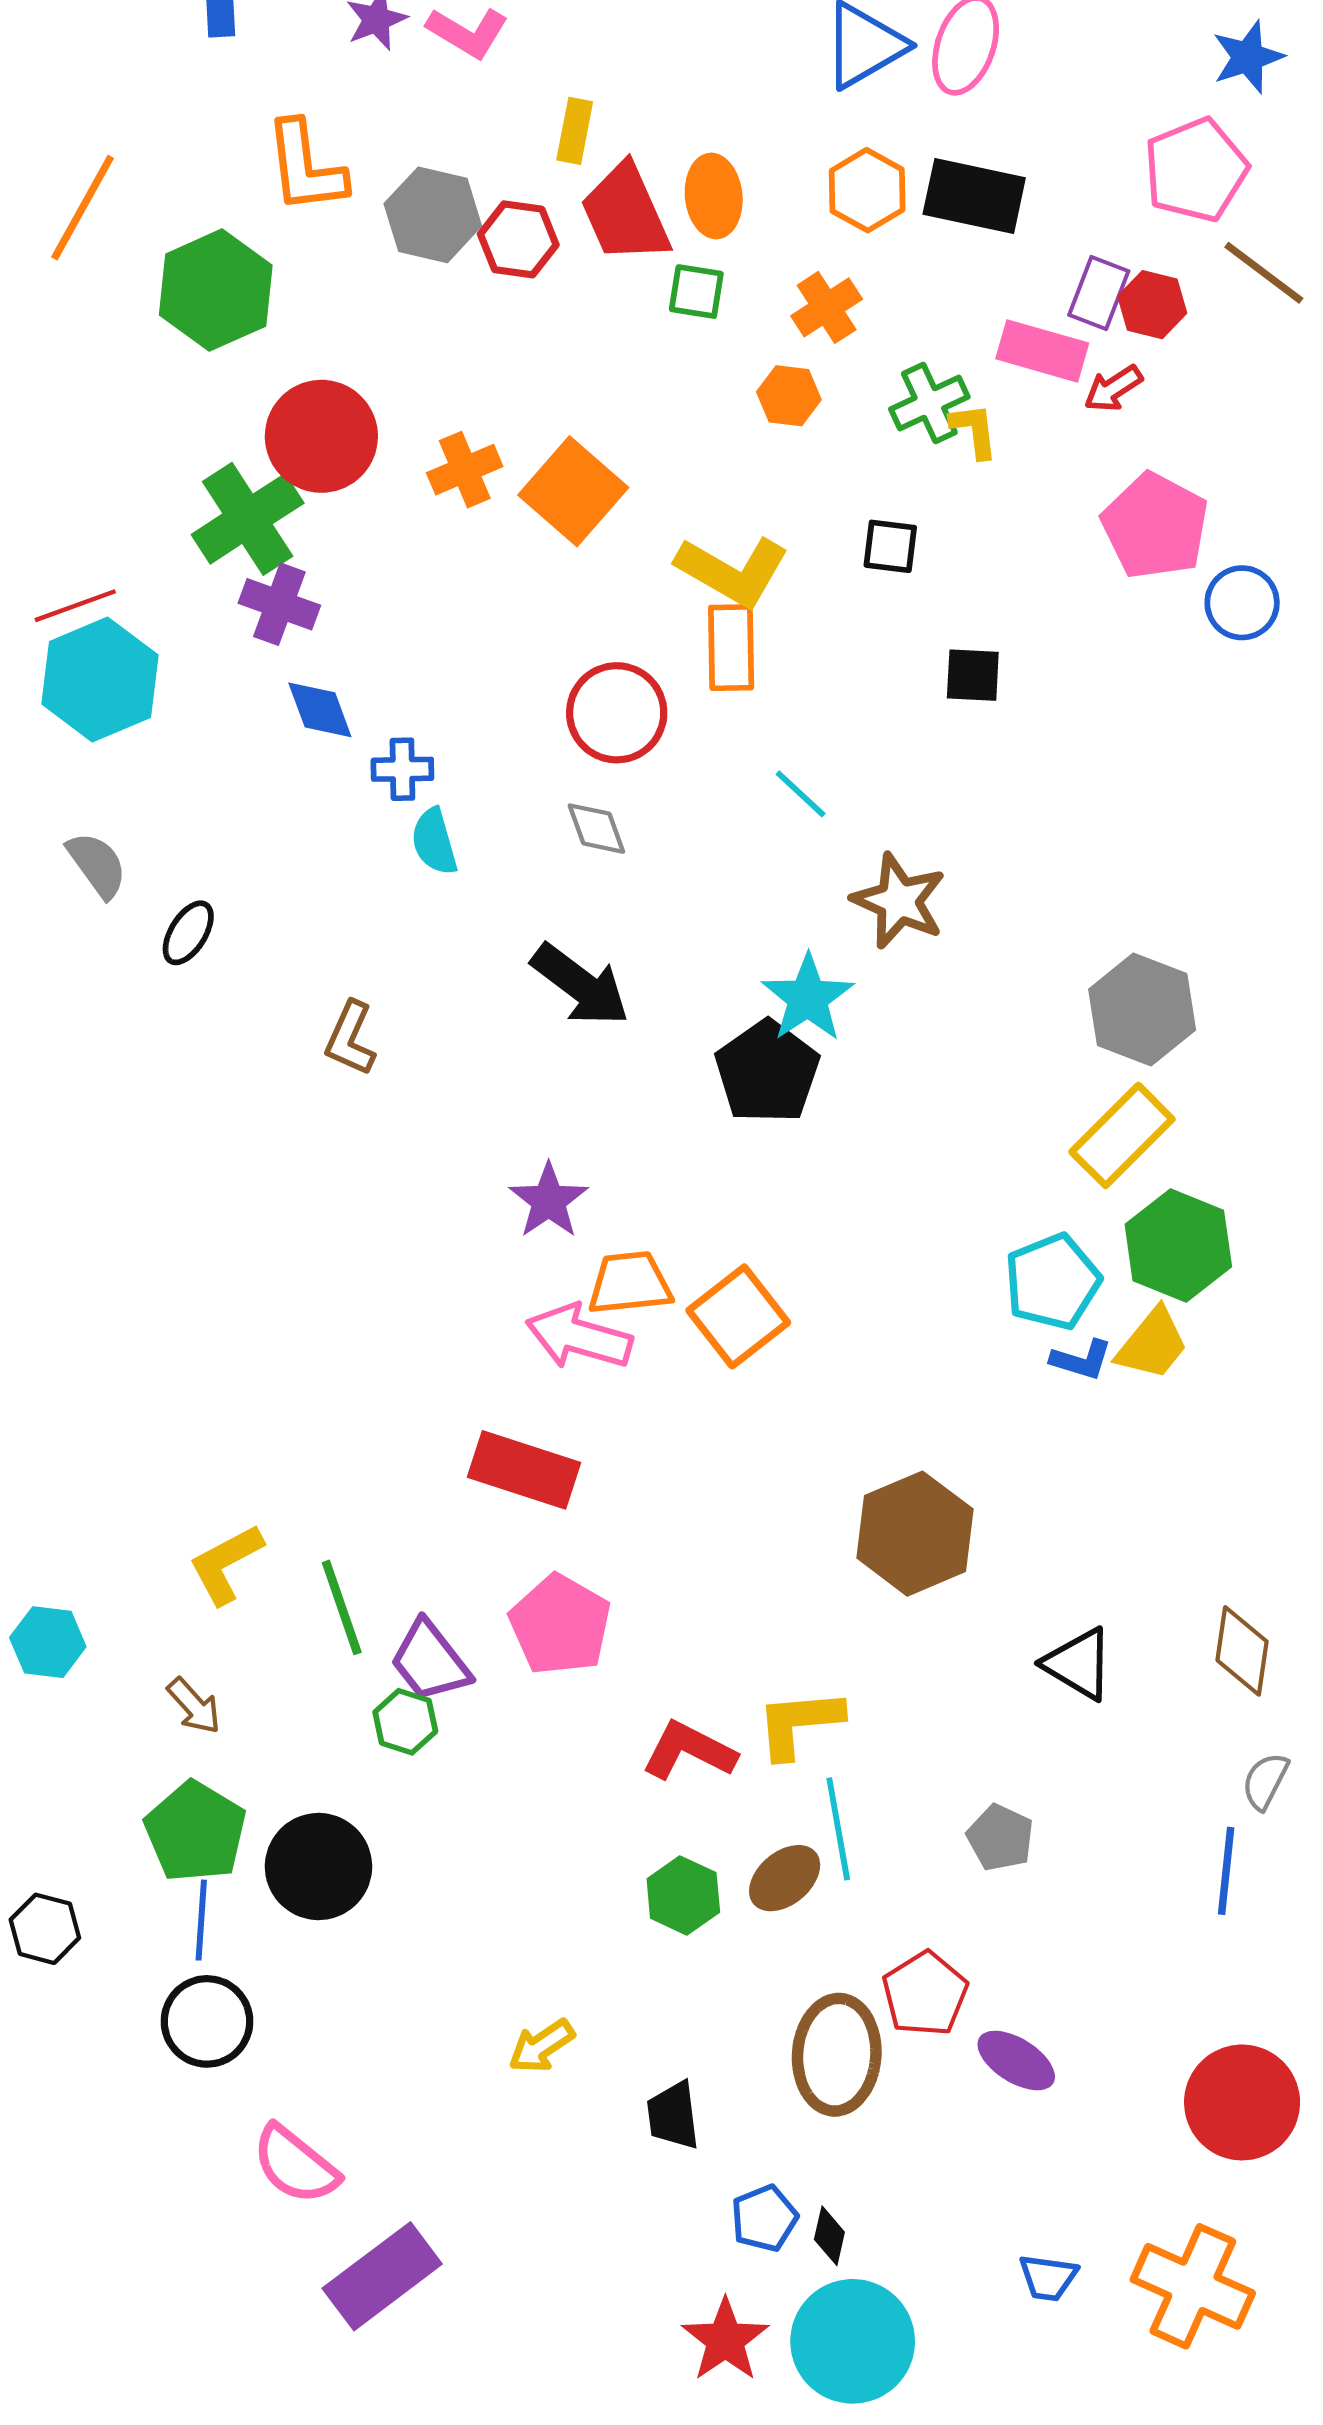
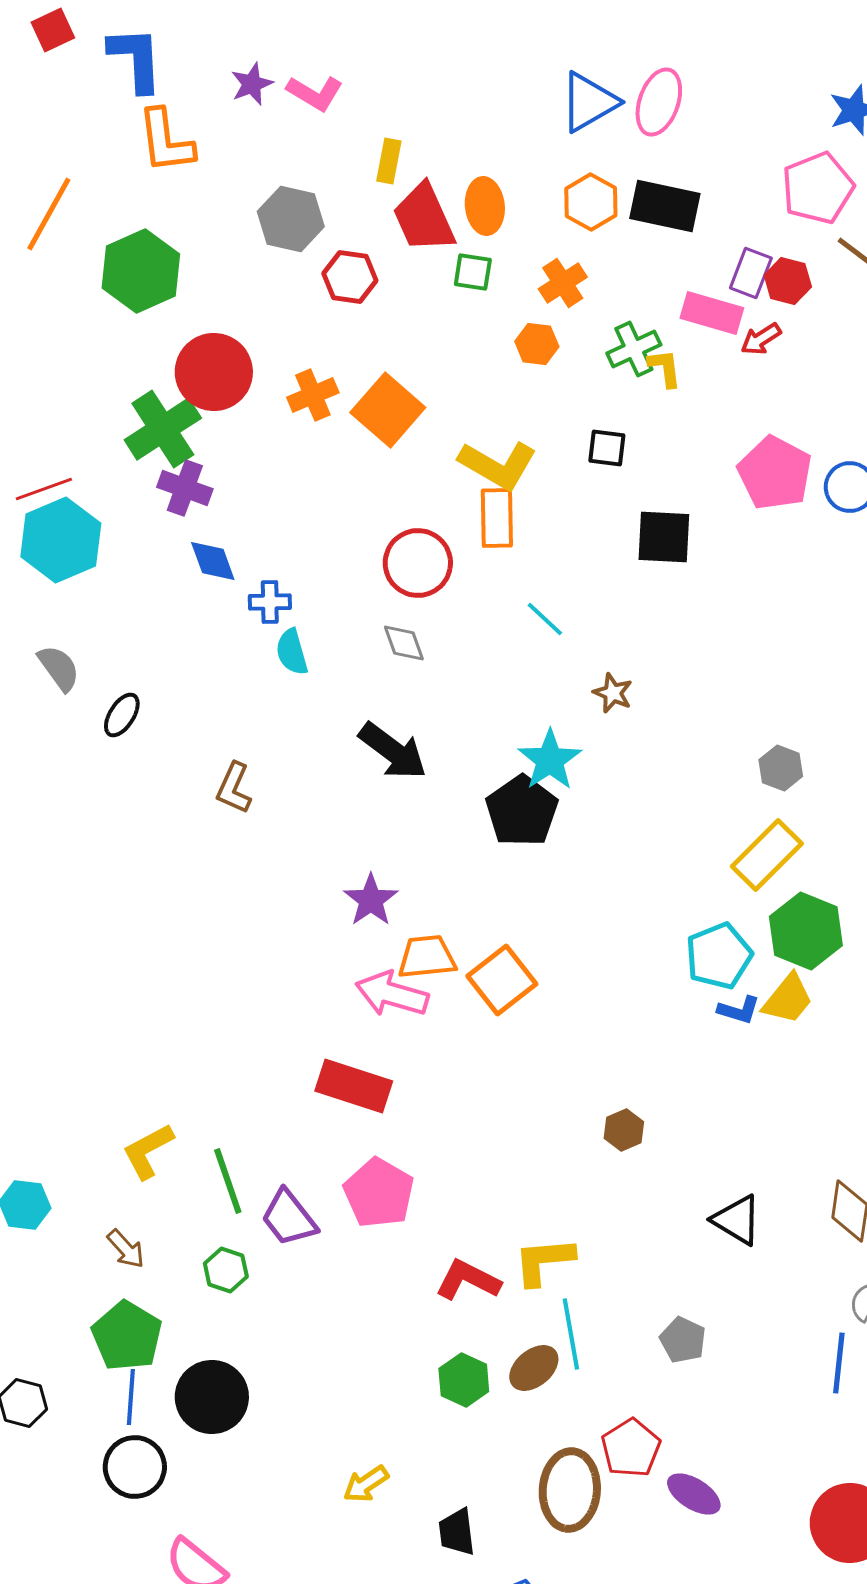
orange L-shape: (305, 167) -> (166, 141), moved
red hexagon: (518, 239) -> (350, 277), moved
pink pentagon: (1155, 526) -> (775, 473), moved
black square: (973, 675) -> (664, 537), size x1.4
brown star: (899, 901) -> (613, 693), size x0.6
gray hexagon: (1142, 1010) -> (781, 768), size x0.6
brown hexagon: (915, 1534) -> (624, 1130), size x0.5
green hexagon: (405, 1722) -> (226, 1270), moved
black circle: (318, 1867) -> (212, 1397), moved

